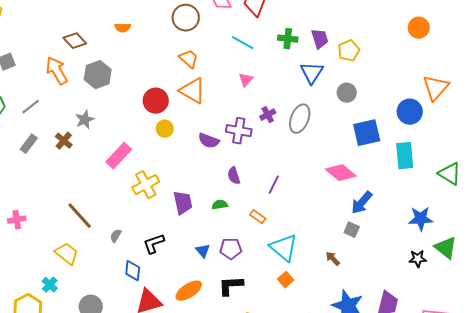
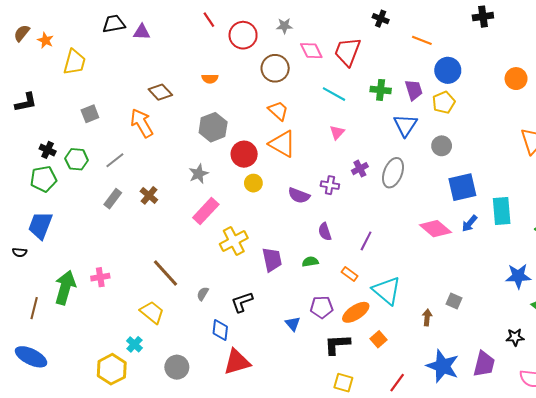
gray hexagon: (98, 75) -> (213, 127), moved
blue circle: (410, 112) -> (448, 70), moved
gray star: (85, 120) -> (199, 174), moved
purple cross: (239, 131) -> (330, 185), size x0.7
blue arrow: (362, 203) -> (470, 223), moved, size x0.7
gray square: (352, 230) -> (454, 301), moved
cyan triangle: (284, 248) -> (387, 291), moved
blue triangle: (203, 251) -> (293, 324), moved
brown arrow: (333, 259) -> (427, 317), turned 49
black star: (418, 259) -> (515, 337), moved
black L-shape: (231, 286) -> (337, 344), moved
orange ellipse: (189, 291) -> (356, 312), moved

